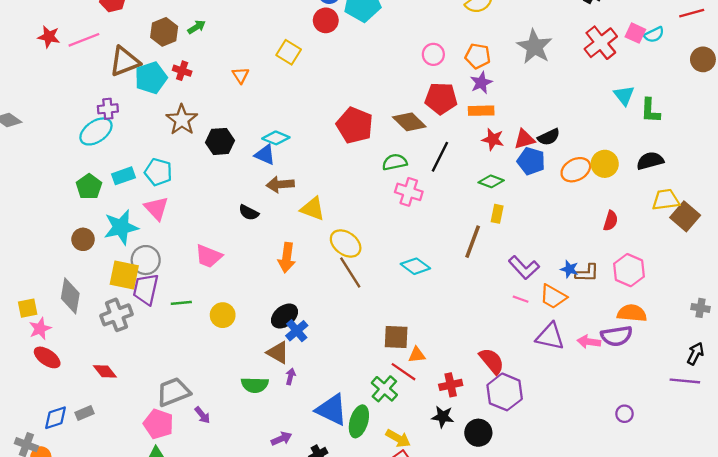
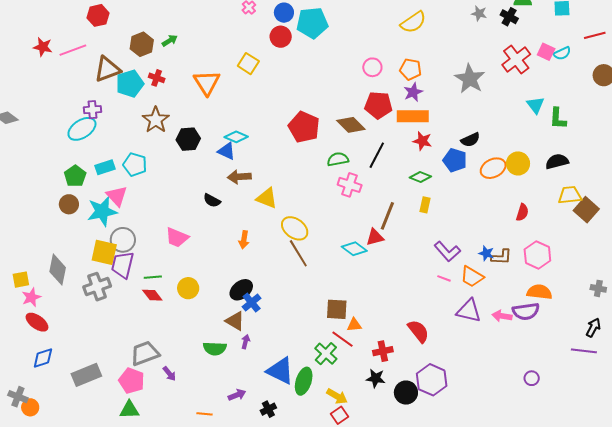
gray star: (534, 47) -> (470, 79), moved
orange triangle: (241, 75) -> (207, 83), size x1.8
orange rectangle: (481, 111) -> (413, 116), size x1.4
red triangle: (524, 139) -> (375, 237), moved
pink triangle: (156, 208) -> (117, 196), moved
brown circle: (83, 239) -> (69, 204), moved
brown line: (473, 242) -> (387, 216), moved
orange arrow: (287, 258) -> (244, 240), size x0.7
red diamond: (105, 371) -> (152, 295), moved
purple hexagon: (505, 392) -> (432, 380), moved
gray rectangle: (84, 413) -> (86, 375), moved, size x1.8
blue diamond: (56, 418) -> (43, 358), moved

